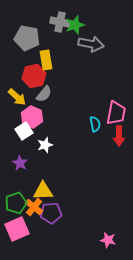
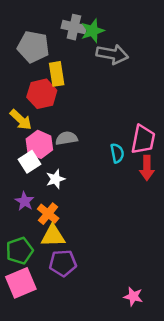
gray semicircle: (44, 94) -> (67, 138), moved, turned -138
orange cross: (34, 207) -> (48, 214), moved

